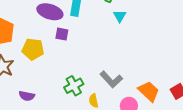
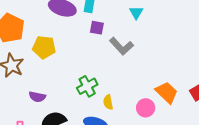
purple square: (62, 34) -> (97, 28), moved
gray L-shape: (111, 79) -> (121, 46), moved

